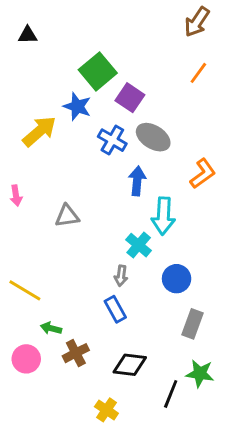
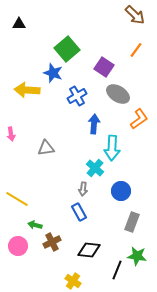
brown arrow: (197, 22) -> (135, 15), turned -80
purple square: (130, 98) -> (104, 67), moved
yellow arrow: (39, 131) -> (27, 90), turned -135
gray ellipse: (153, 137) -> (118, 94), moved
blue cross: (112, 140) -> (77, 96), turned 30

